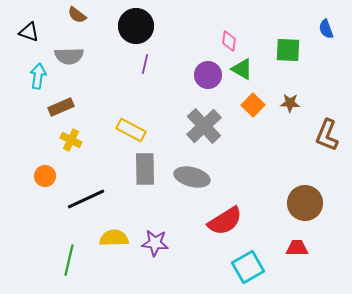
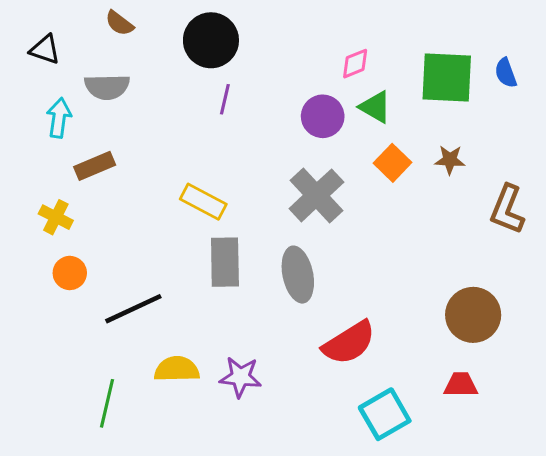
blue semicircle: (326, 29) -> (506, 73), moved
pink diamond: (229, 41) -> (355, 64), turned 60
green square: (288, 50) -> (447, 78), size x1.4
yellow cross: (71, 140) -> (56, 217), moved
gray ellipse: (192, 177) -> (298, 275), turned 64

